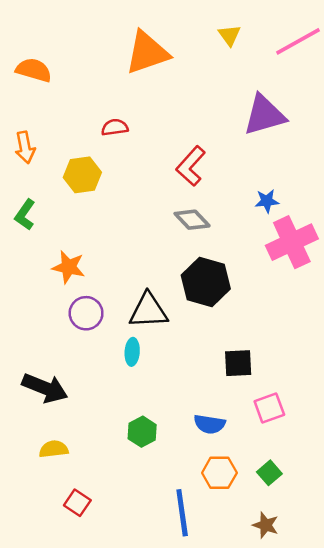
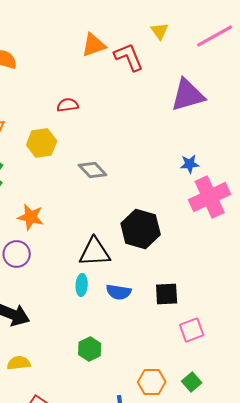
orange triangle: (147, 53) -> (94, 45), size x0.7
red L-shape: (191, 166) -> (129, 57), moved, turned 116
gray diamond: (192, 220) -> (93, 170), moved
purple circle: (86, 313) -> (17, 254), moved
blue semicircle: (209, 424) -> (119, 292), moved

